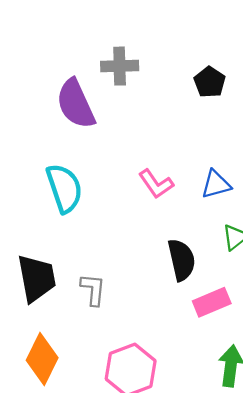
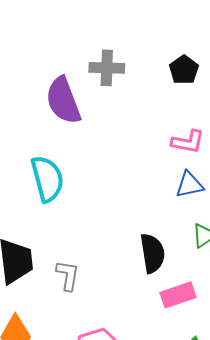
black pentagon: (210, 82) -> (184, 70), moved
pink L-shape: (156, 184) -> (188, 142), moved, turned -48

